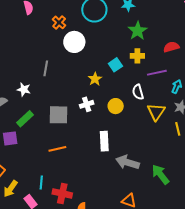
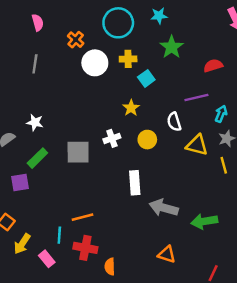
yellow cross: (137, 56) -> (128, 59), moved
cyan square: (115, 65) -> (146, 78), moved
gray line: (46, 68) -> (35, 64), moved
yellow star: (95, 79) -> (131, 108), moved
yellow triangle: (156, 112) -> (197, 145), turned -48
orange line: (57, 149) -> (82, 217), moved
green arrow: (160, 174) -> (204, 221), turned -60

